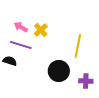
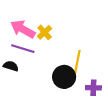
pink arrow: (21, 27) -> (23, 29), size x1.6
yellow line: (78, 46) -> (77, 63), moved

